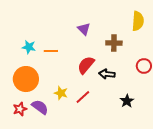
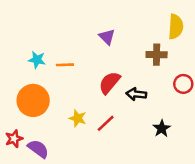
brown cross: (114, 43) -> (157, 55), moved
purple semicircle: (40, 107) -> (38, 149), moved
red star: (20, 109) -> (14, 139), moved

